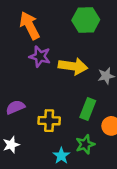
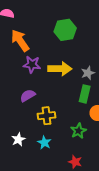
purple semicircle: (15, 107) -> (28, 96), moved
green rectangle: (88, 109) -> (85, 94), moved
cyan star: (61, 156) -> (44, 143), moved

